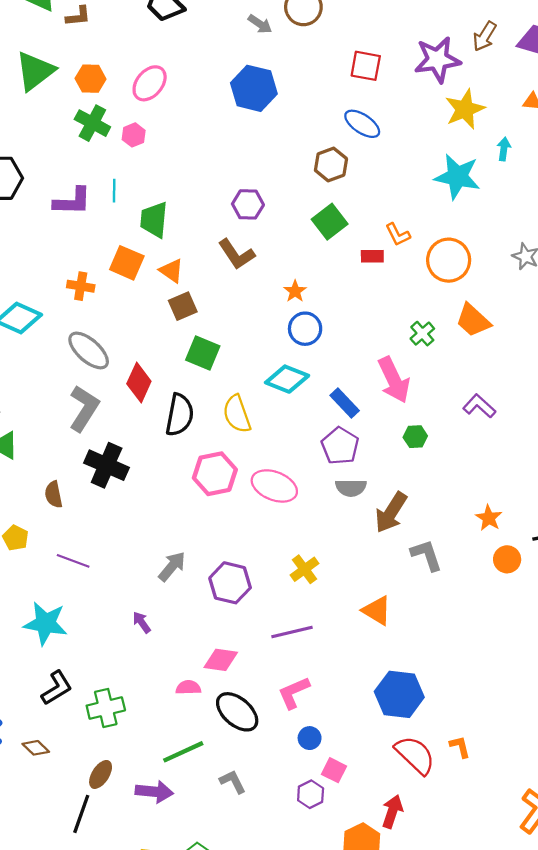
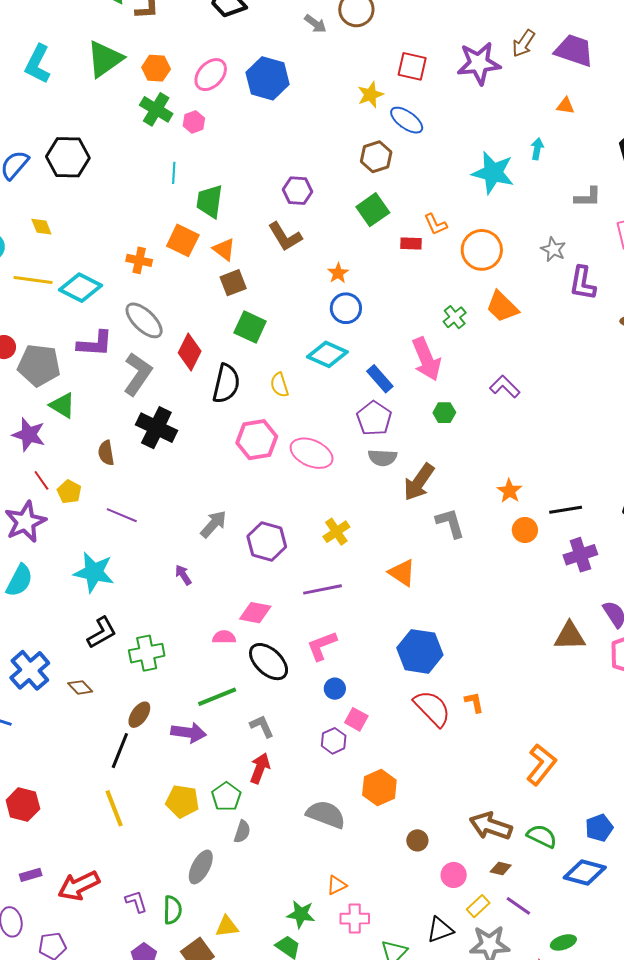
blue hexagon: (254, 88) -> (268, 78), moved
yellow star: (465, 109) -> (370, 95), moved, size x0.7
purple L-shape: (72, 201) -> (95, 344), moved
yellow semicircle: (237, 414) -> (279, 385), size x0.7
red arrow: (392, 811) -> (260, 768), moved

